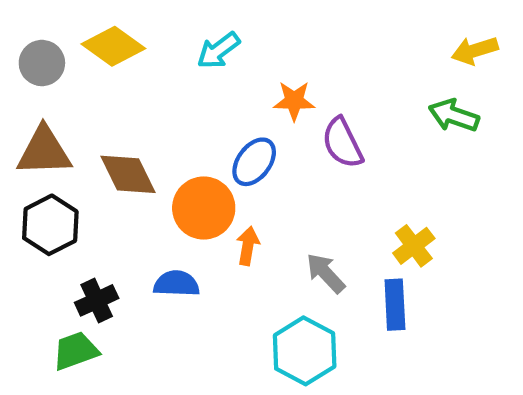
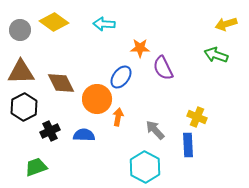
cyan arrow: (218, 50) -> (104, 24), turned 40
yellow cross: (414, 246) -> (197, 117), turned -30
black cross: (97, 300) -> (50, 131), moved

